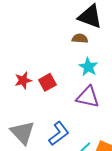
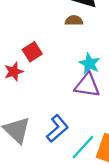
cyan star: (88, 67) -> (90, 64), moved
red square: (47, 82) -> (32, 52), moved

